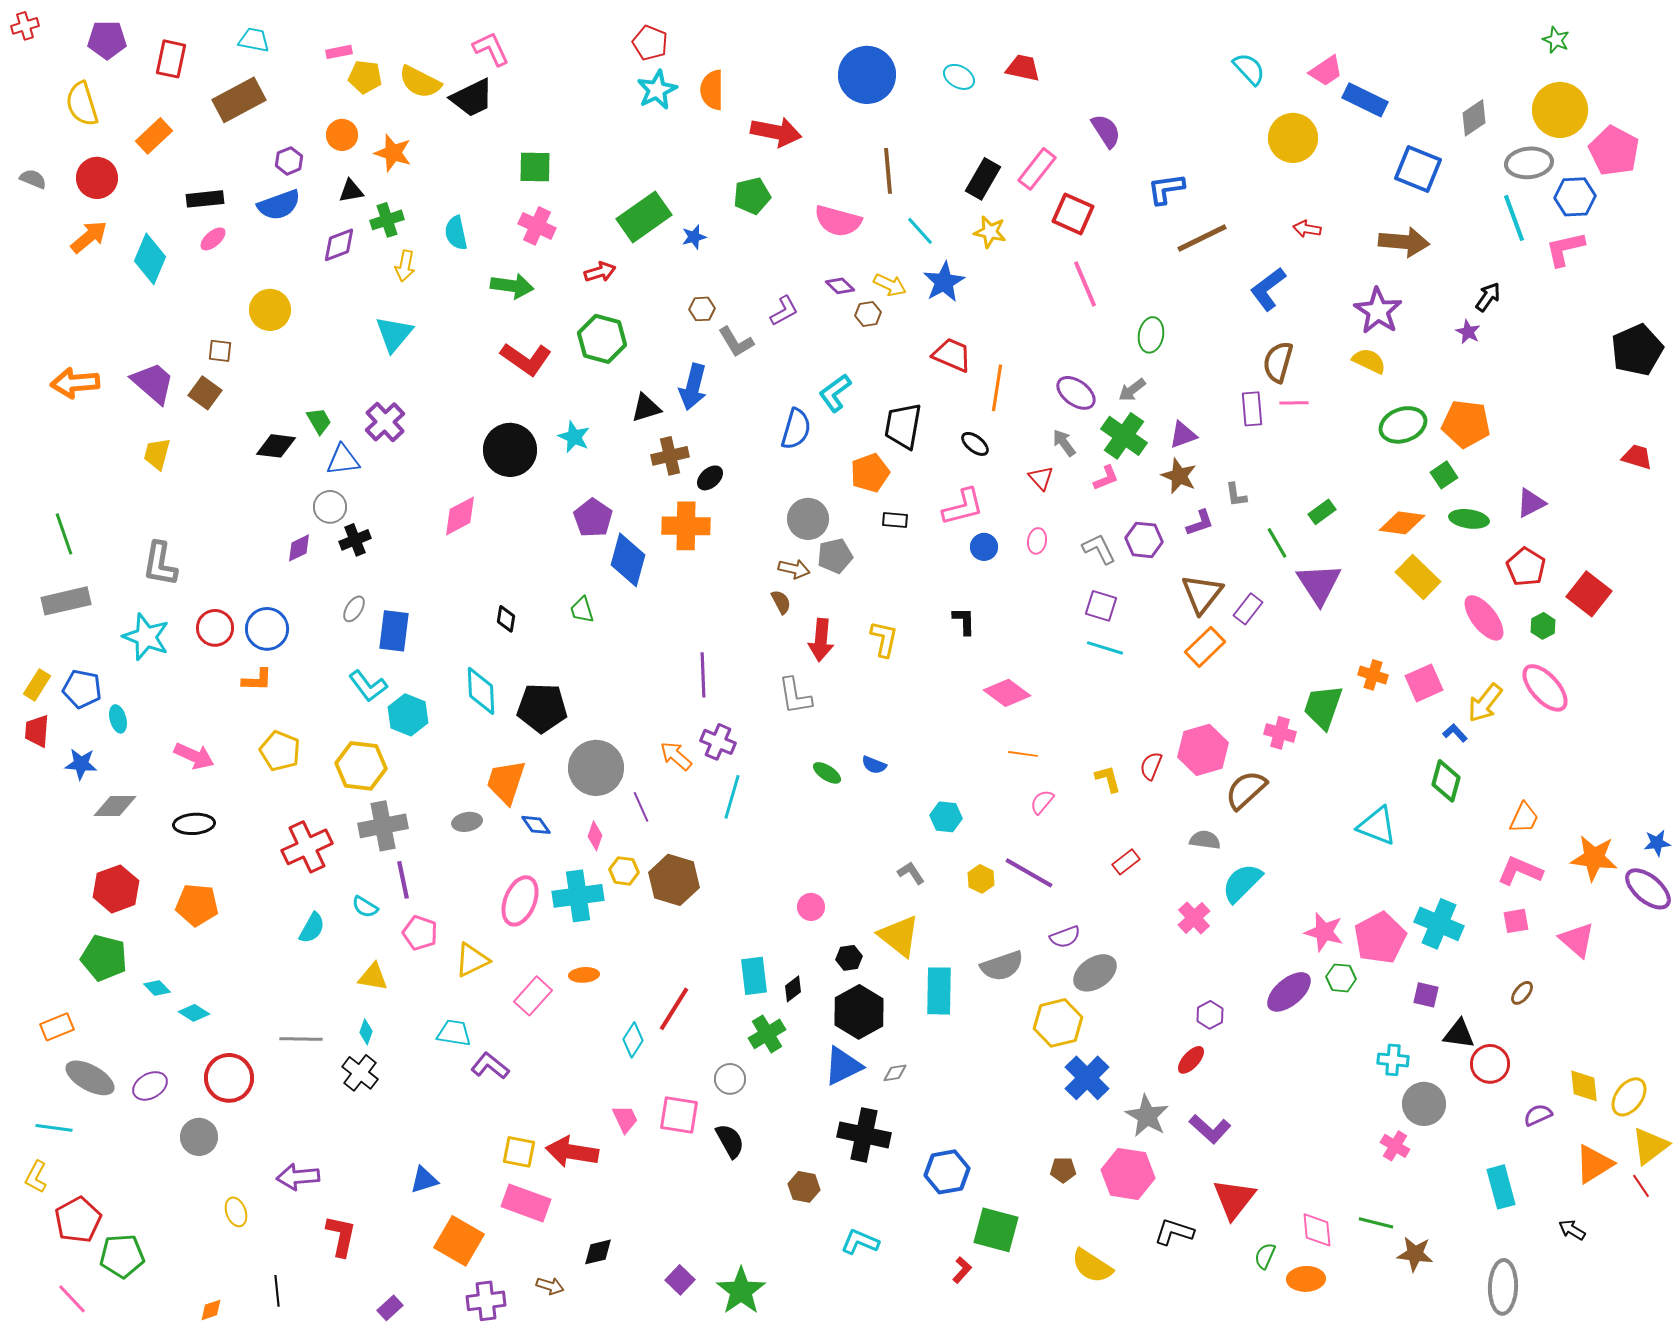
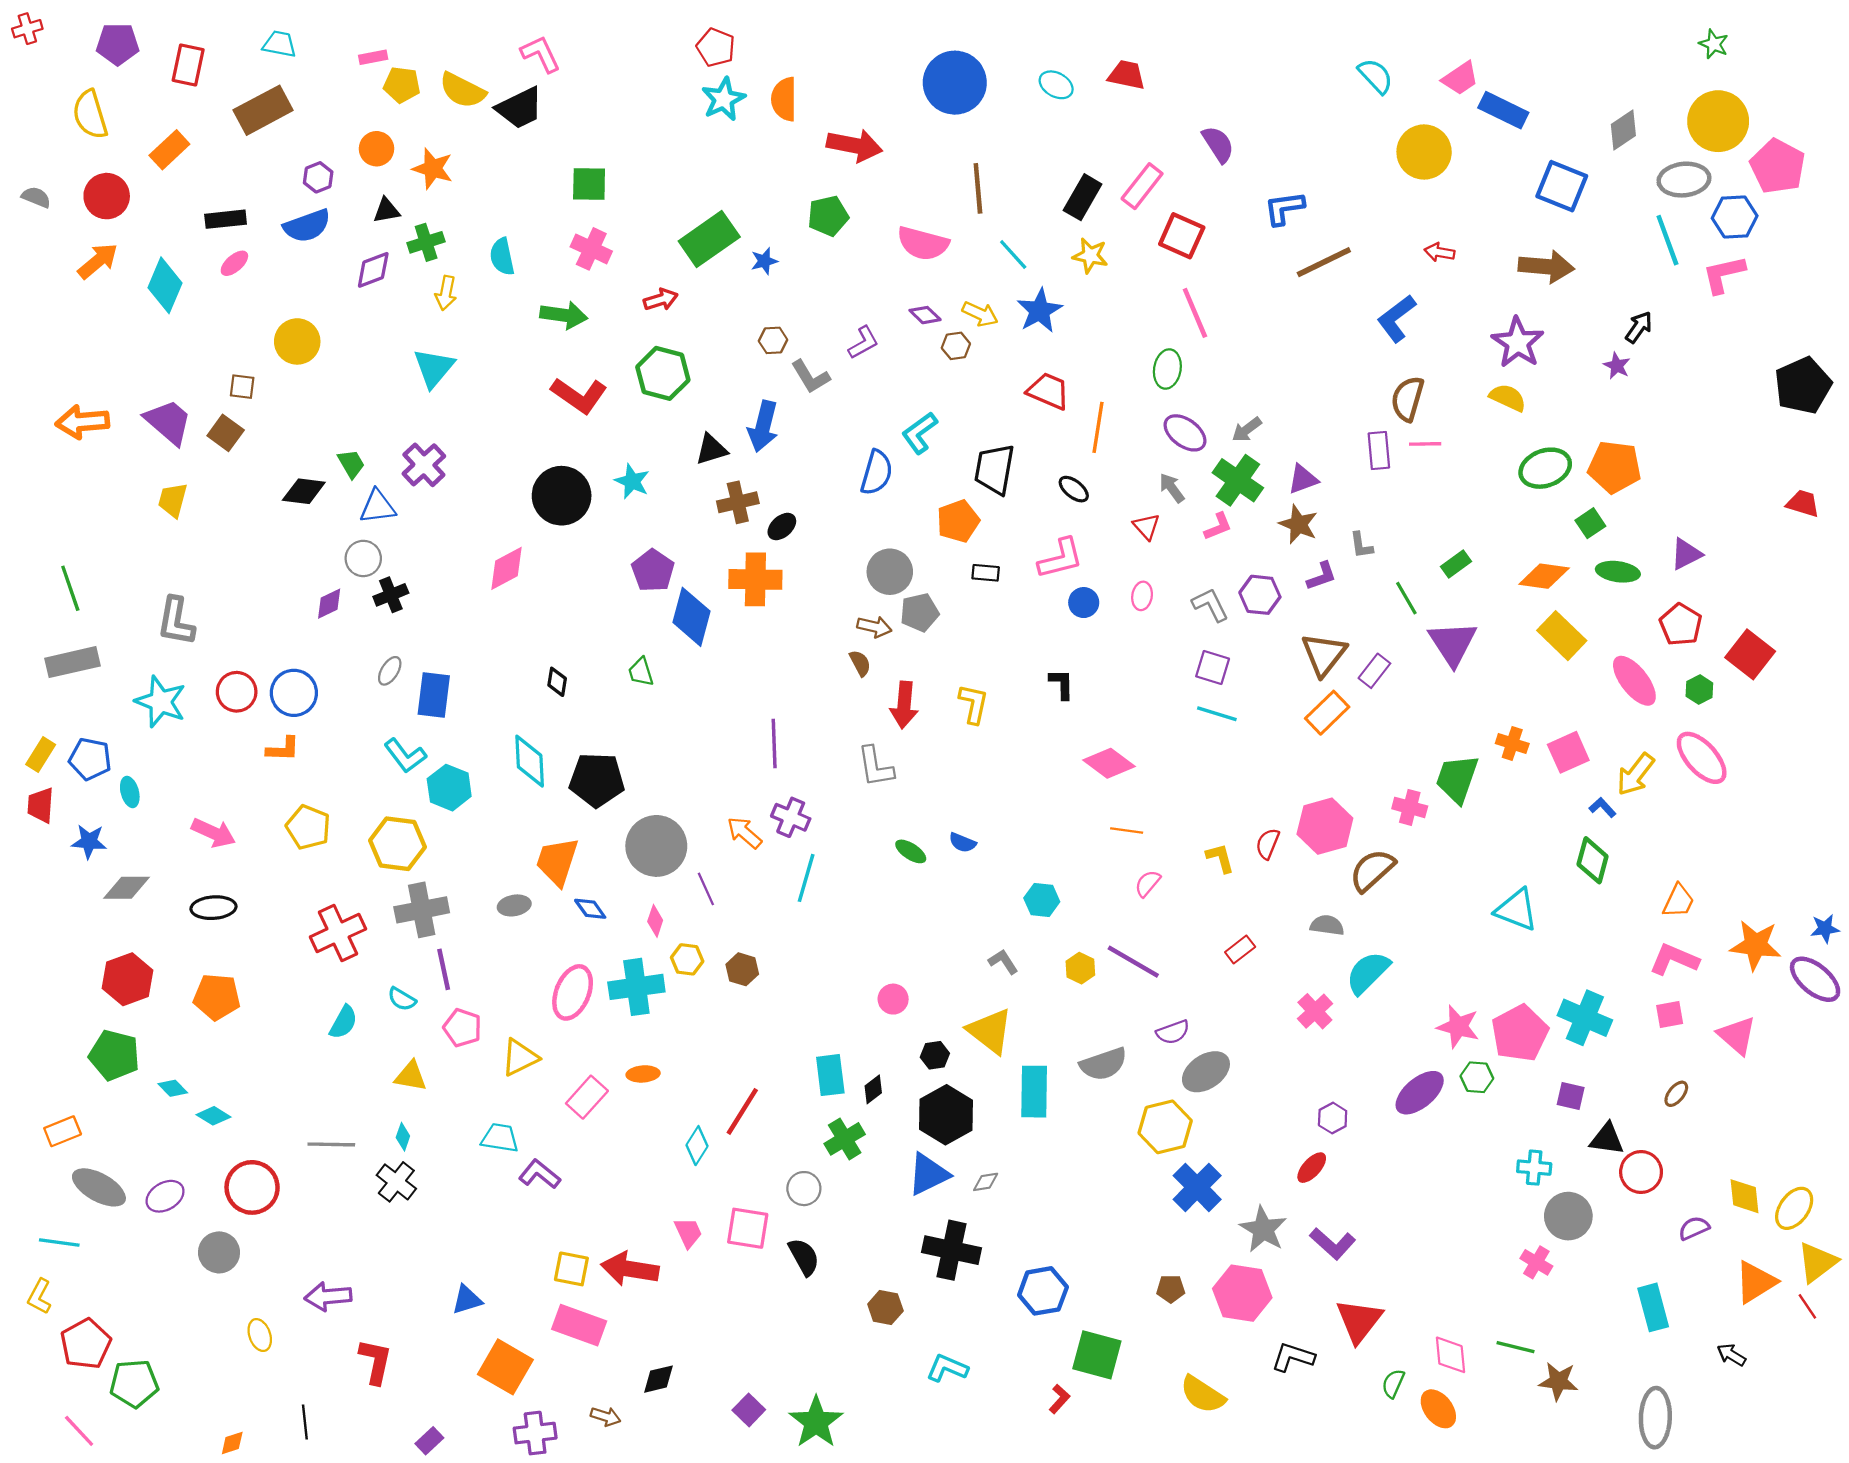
green ellipse: (1151, 335) -> (1167, 369), moved
brown hexagon: (674, 880) -> (742, 969), size x0.6
orange ellipse: (1306, 1279) -> (1438, 1409), turned 54

